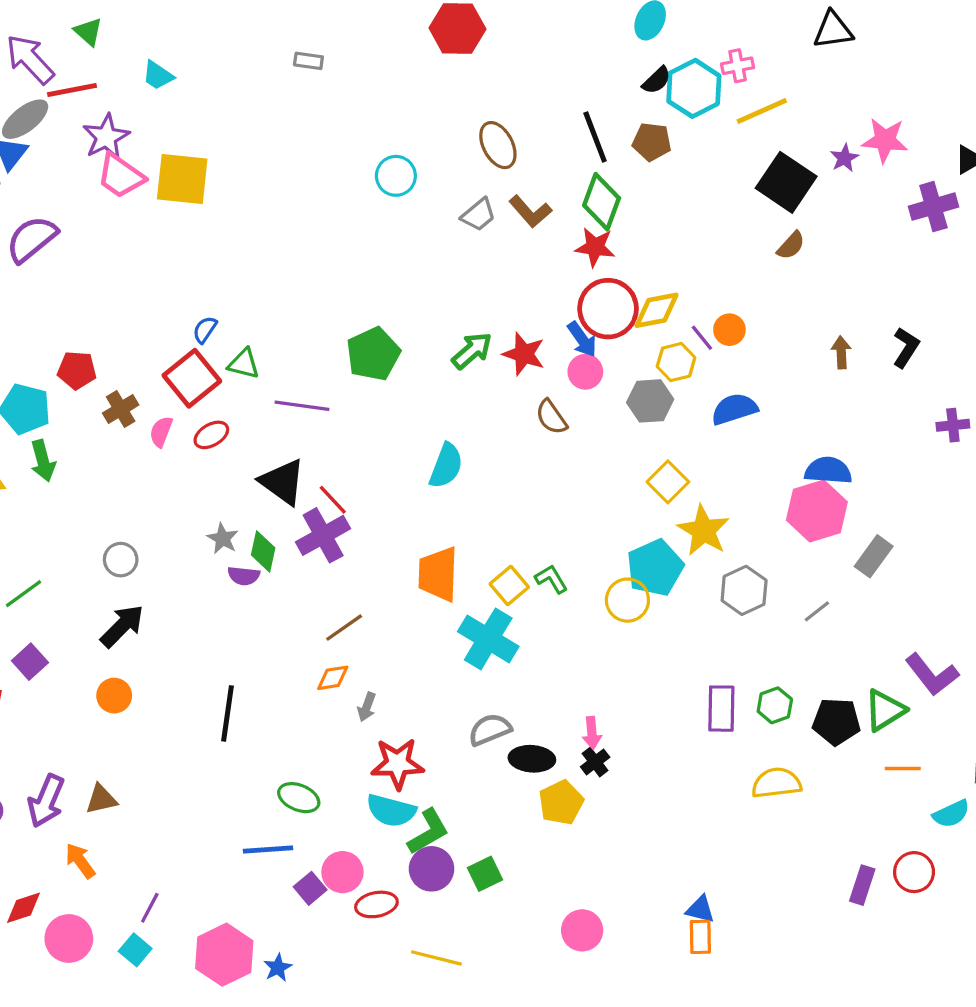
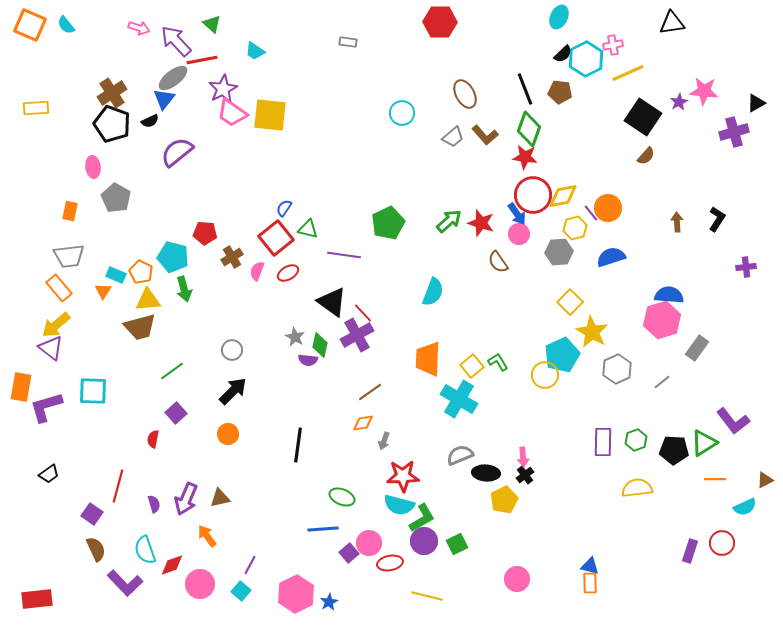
orange circle: (729, 330) -> (608, 208), size x1.4

